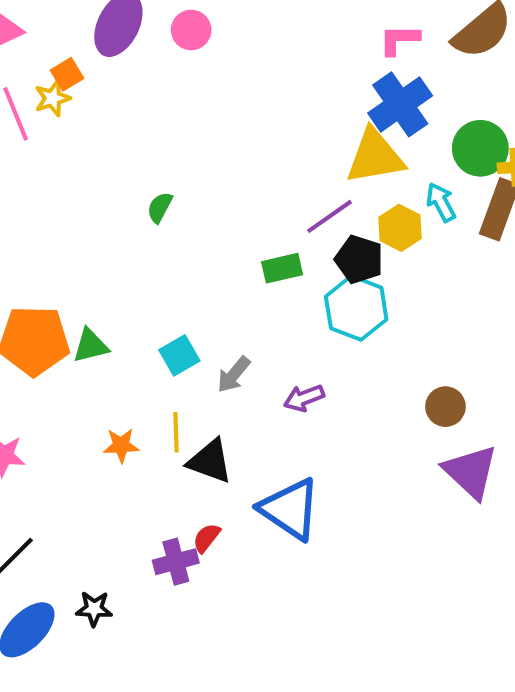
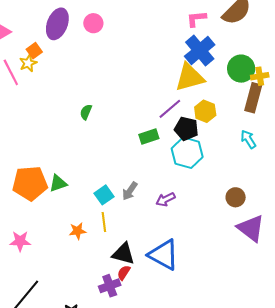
cyan arrow: (441, 202) -> (248, 139), moved
cyan square: (179, 355) -> (104, 195), moved
black triangle: (210, 461) -> (123, 254), moved

